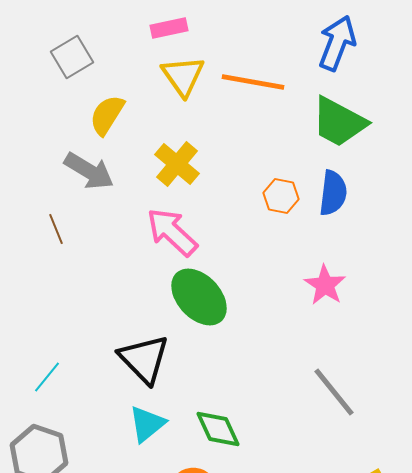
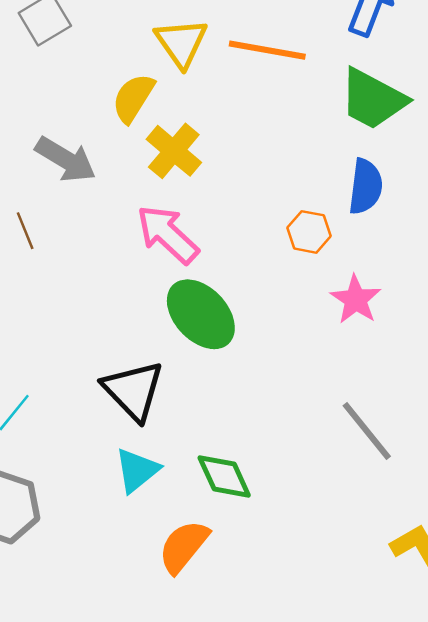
yellow semicircle: (107, 115) -> (133, 98), moved
orange hexagon: (281, 196) -> (309, 232), moved

